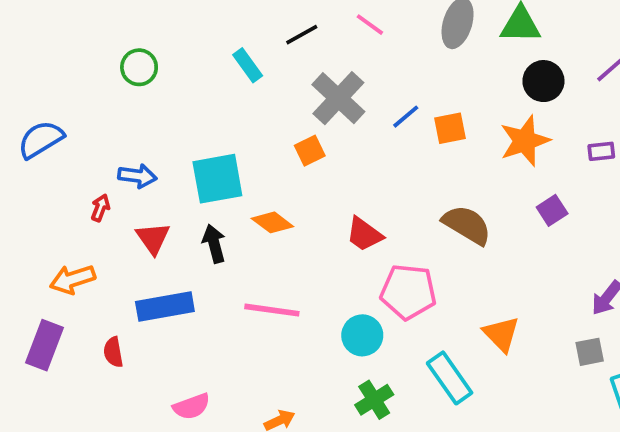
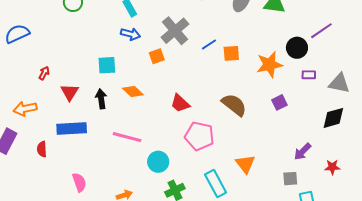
black circle: (543, 81) -> (297, 48), moved
blue arrow: (137, 176) -> (131, 34), moved
cyan square: (217, 179) -> (107, 65), size x0.7
cyan circle: (362, 335) -> (158, 162), moved
pink semicircle: (192, 406) -> (79, 182), turned -96

